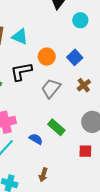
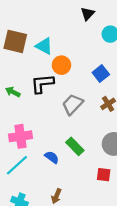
orange circle: (47, 57) -> (61, 65), moved

